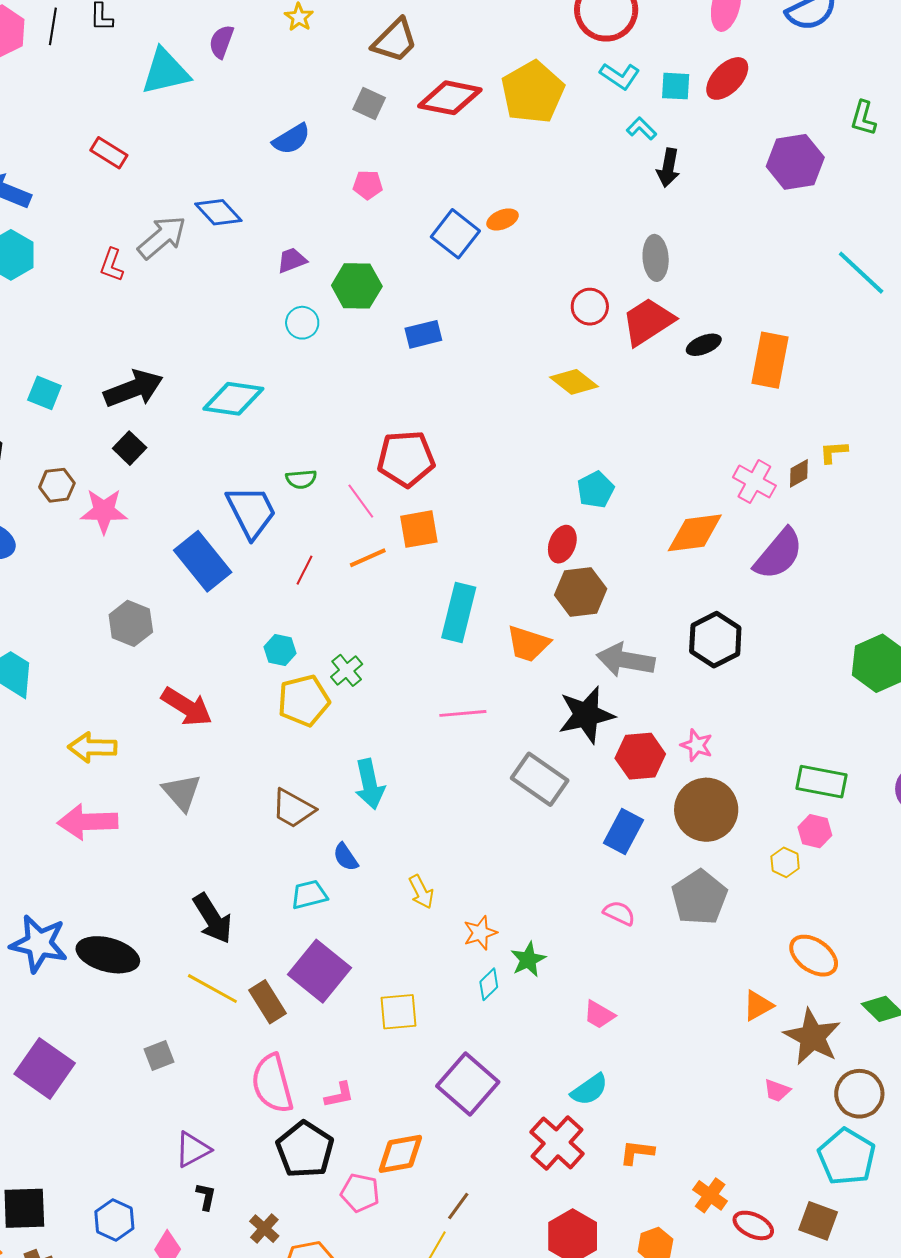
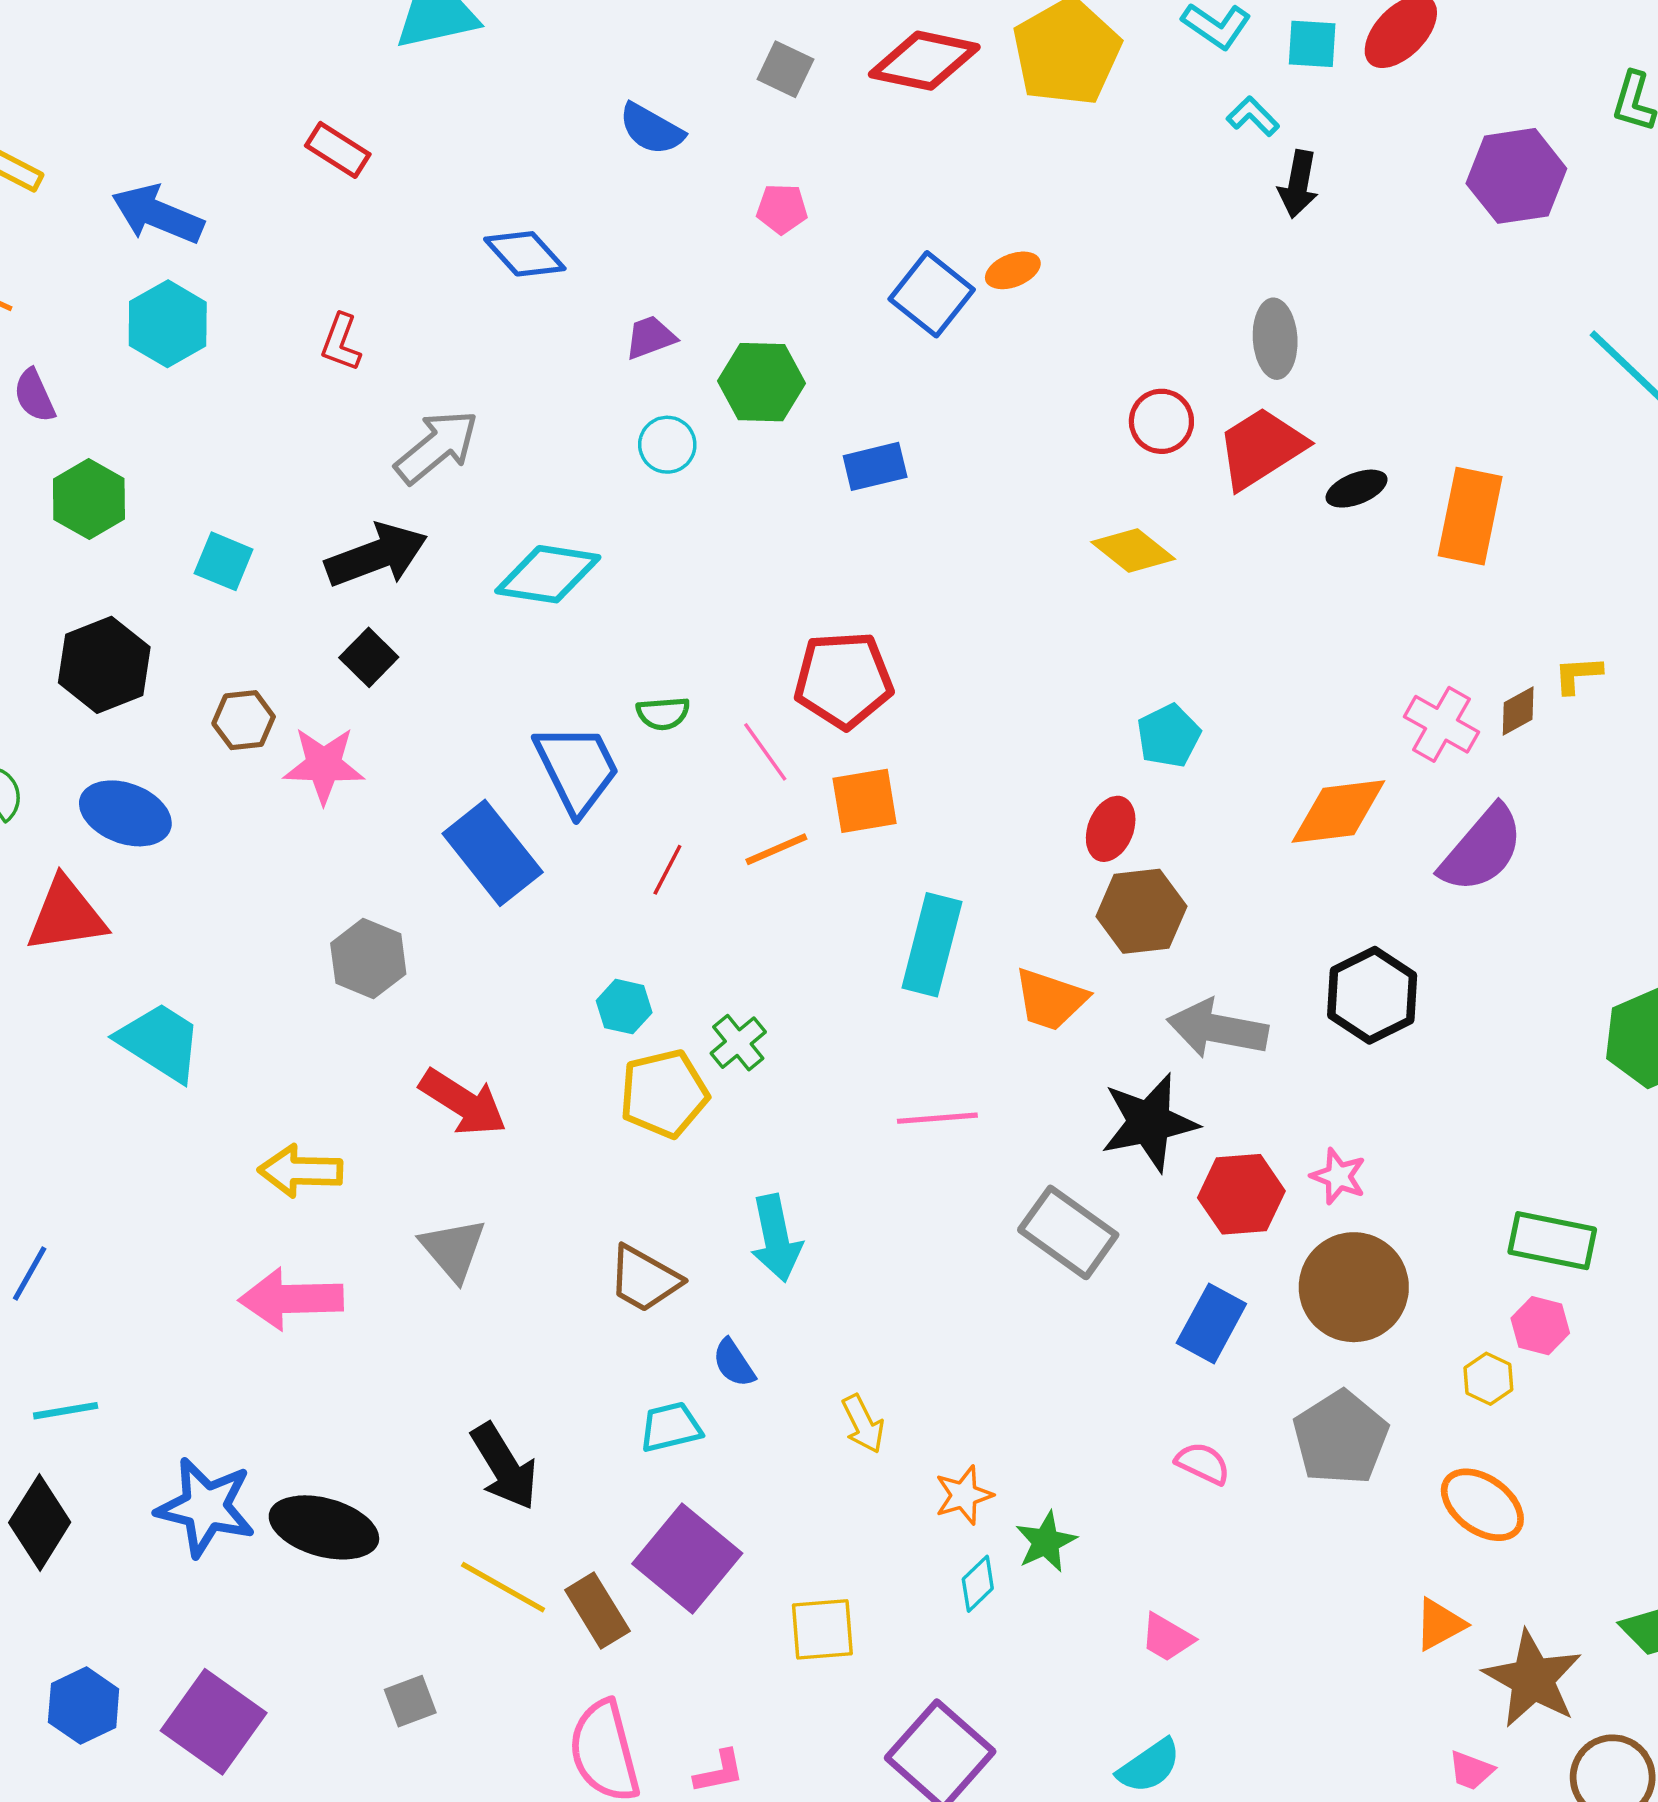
blue semicircle: (291, 139) -> (651, 129), turned 60
gray arrow: (162, 237) -> (437, 447), moved
orange ellipse: (814, 956) -> (1482, 1505), moved

